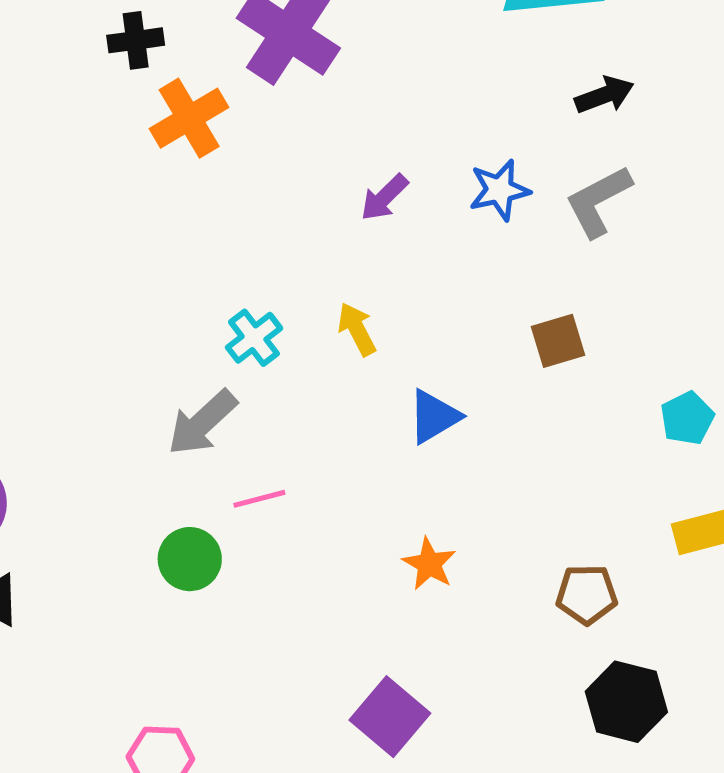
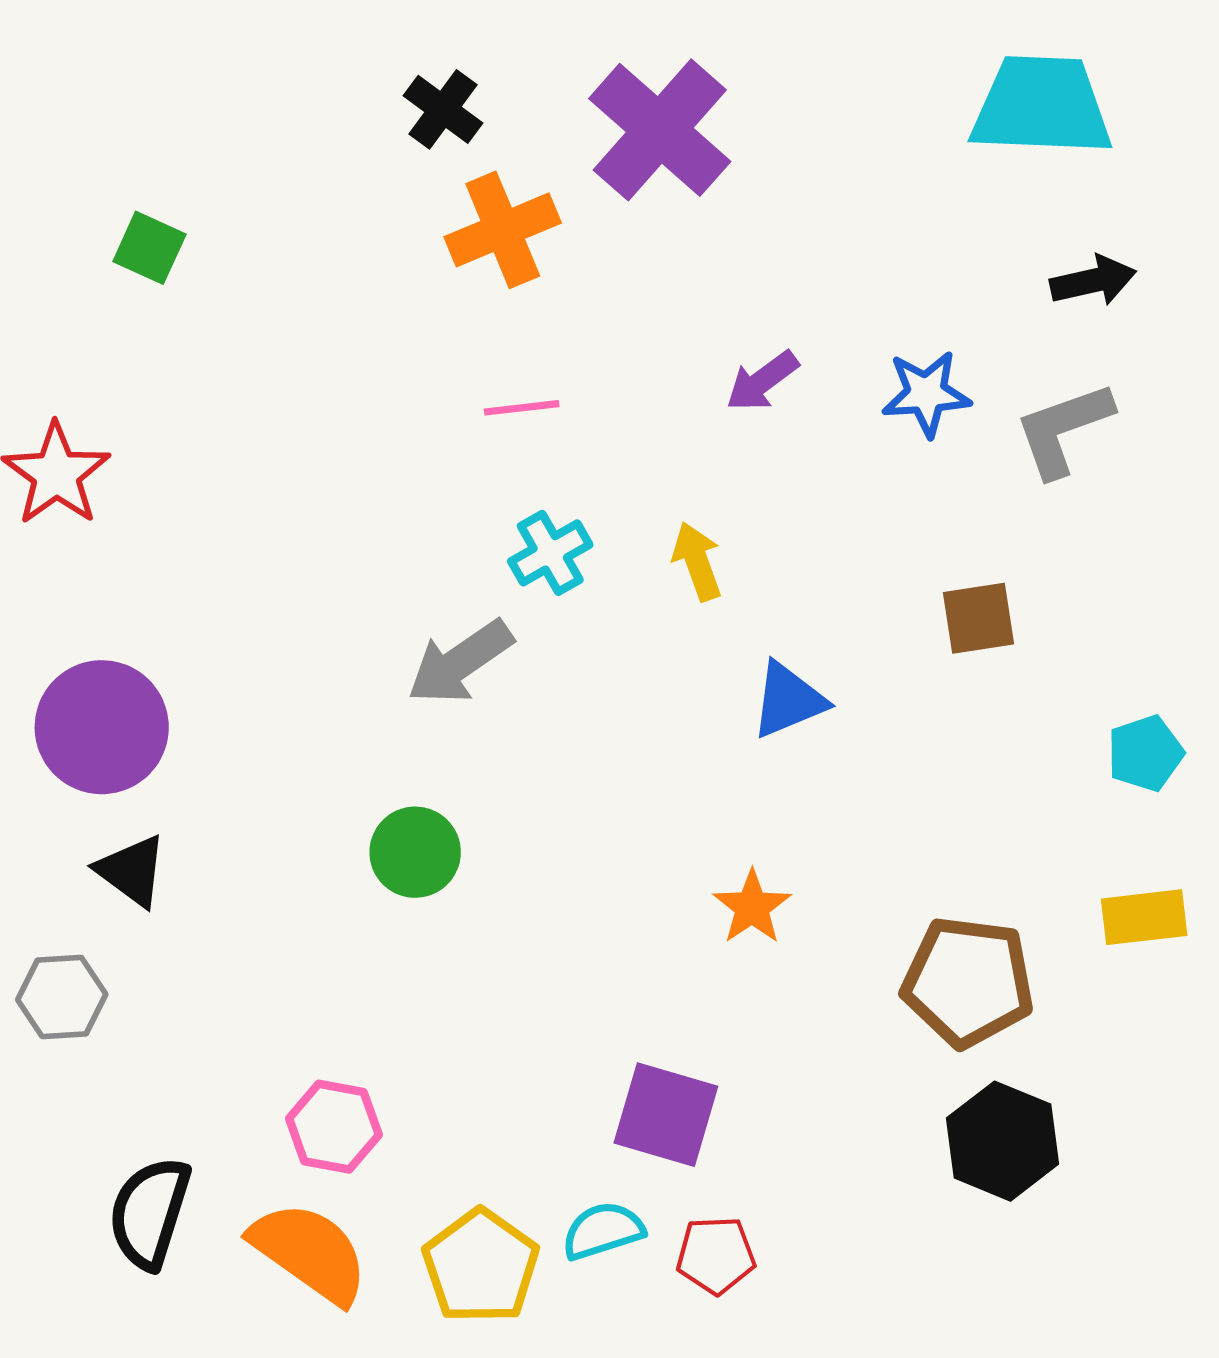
black cross: (136, 40) -> (443, 109), turned 36
pink line: (259, 499) -> (522, 408), moved
brown pentagon: (587, 594) -> (968, 982), size x1.5
purple square: (390, 717) -> (666, 1115), turned -32

